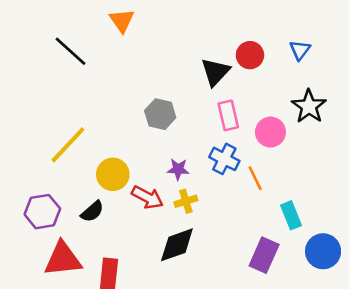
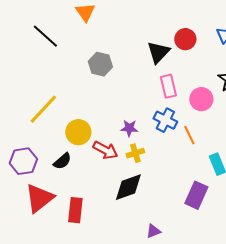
gray hexagon: (160, 114) -> (100, 64), moved
red triangle: (63, 259) -> (39, 198), turned -32

